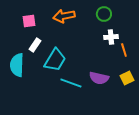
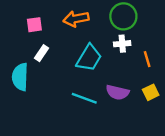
green circle: (104, 14) -> (123, 16), size x1.5
white cross: (111, 37) -> (122, 44), moved
cyan trapezoid: (55, 60) -> (89, 58), moved

